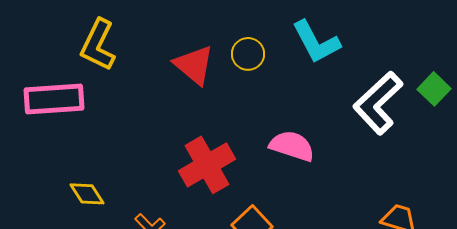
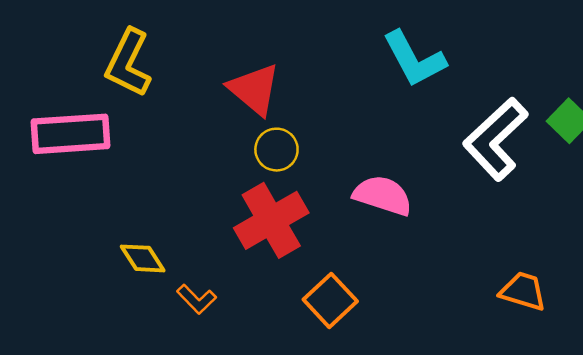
yellow circle: (248, 54) -> (276, 150), moved
yellow diamond: (87, 194) -> (143, 258), moved

